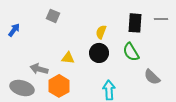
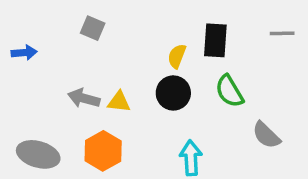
black rectangle: (135, 23) -> (215, 40), moved
blue arrow: (14, 30) -> (24, 53), turned 48
gray arrow: (39, 69) -> (84, 98), moved

